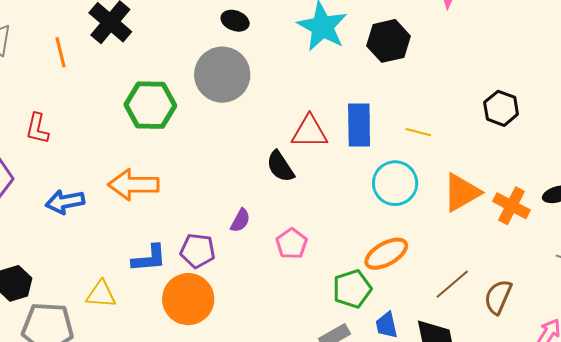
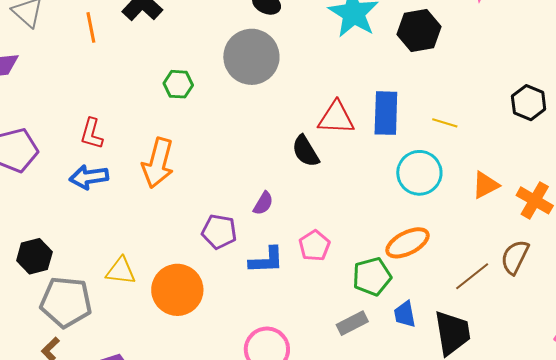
green hexagon: (150, 105) -> (178, 84), size x0.6
red L-shape: (37, 129) -> (92, 134), moved
orange arrow: (133, 185) -> (158, 163), turned -78
orange triangle: (462, 192) -> (485, 185), size x0.7
pink pentagon: (291, 244) -> (314, 246), moved
blue L-shape: (149, 258) -> (266, 260), moved
brown semicircle: (498, 297) -> (515, 257), moved
orange circle: (188, 299) -> (177, 290), moved

